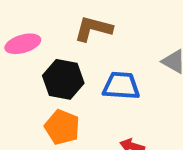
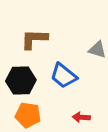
blue trapezoid: (121, 86) -> (64, 76), turned -132

